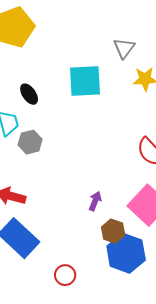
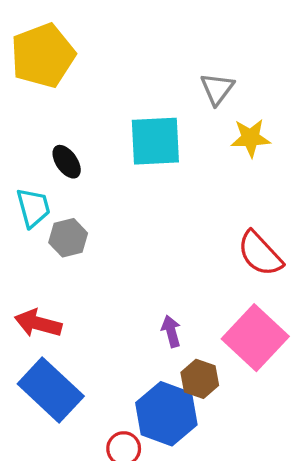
purple arrow: (95, 201) -> (171, 331), turned -36
blue hexagon: (126, 253) -> (166, 414), moved

